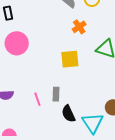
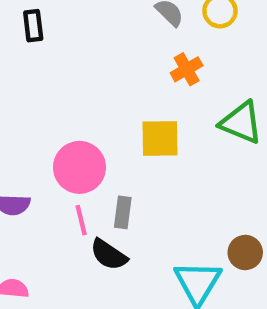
pink circle: (17, 43) -> (79, 167), moved
black semicircle: (68, 114) -> (109, 255), moved, turned -36

